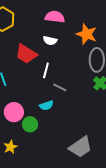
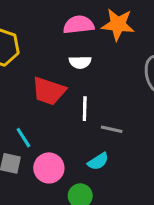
orange star: (87, 34) -> (118, 25), moved
pink circle: (14, 112) -> (49, 168), moved

